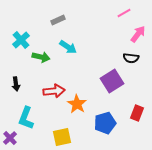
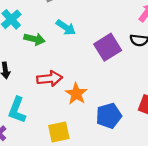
purple square: (112, 81) -> (108, 47), moved

